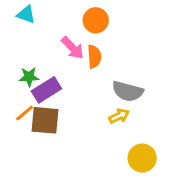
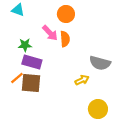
green star: (29, 77) -> (25, 45), moved
purple rectangle: (46, 90) -> (32, 62), turned 48
gray semicircle: (128, 91) -> (100, 63), moved

